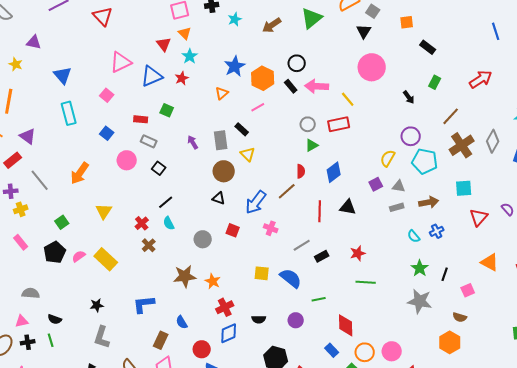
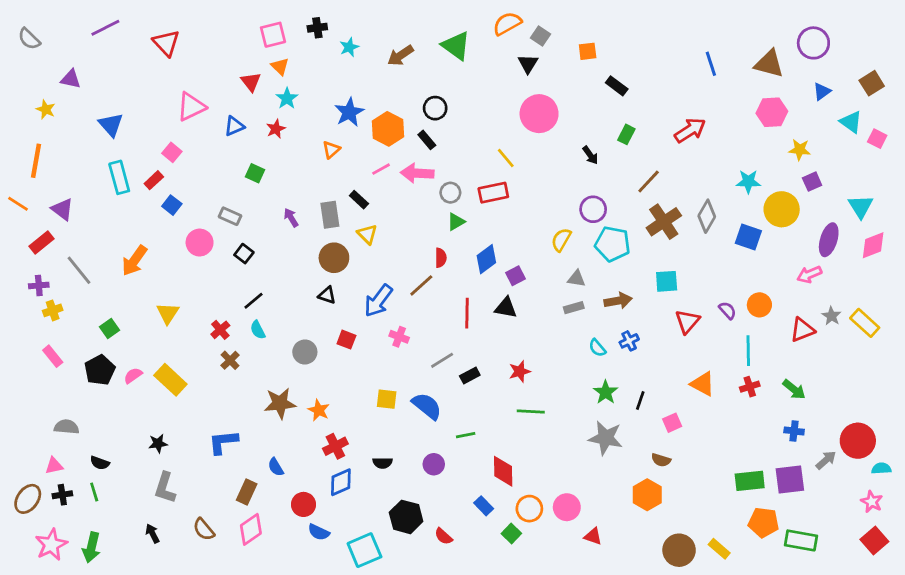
green triangle: (312, 18) -> (456, 46), turned -45
blue triangle: (152, 76) -> (234, 126), size x0.7
pink arrow: (317, 86) -> (417, 173), moved
red rectangle: (141, 119) -> (154, 180), moved, turned -48
purple square: (376, 184) -> (516, 276), moved

